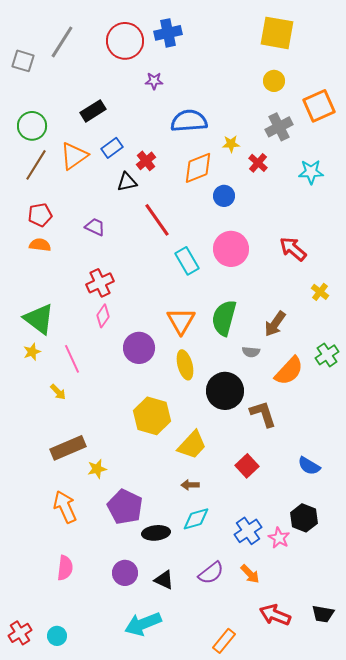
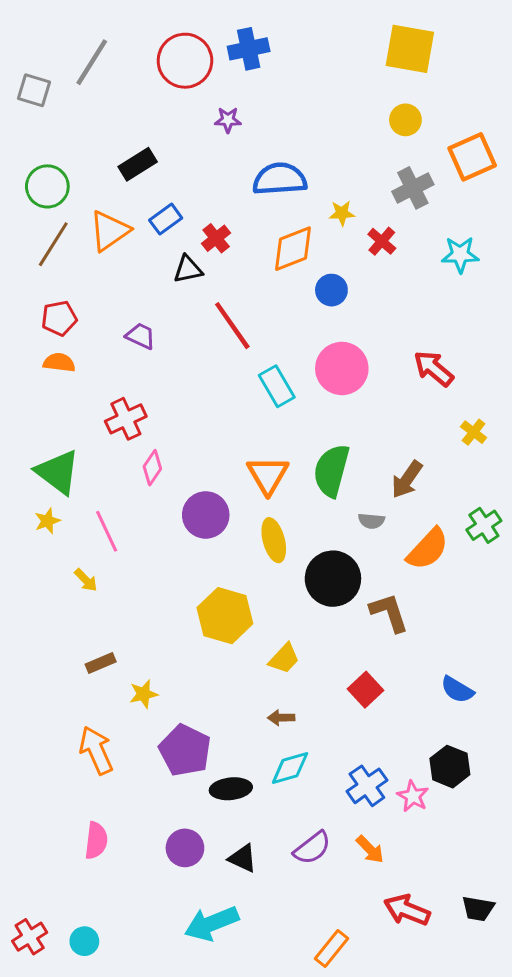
red cross: (100, 283) -> (126, 419), moved
yellow trapezoid: (192, 445) -> (284, 659), size x0.7
brown rectangle: (68, 448) -> (101, 663), size x0.6

